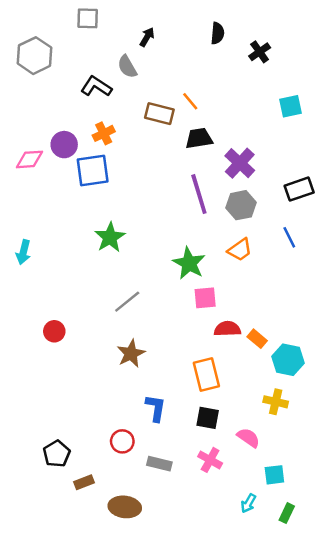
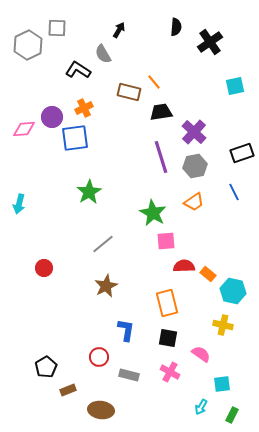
gray square: (88, 18) -> (57, 28), moved
black cross: (260, 52) -> (210, 42), size x1.4

